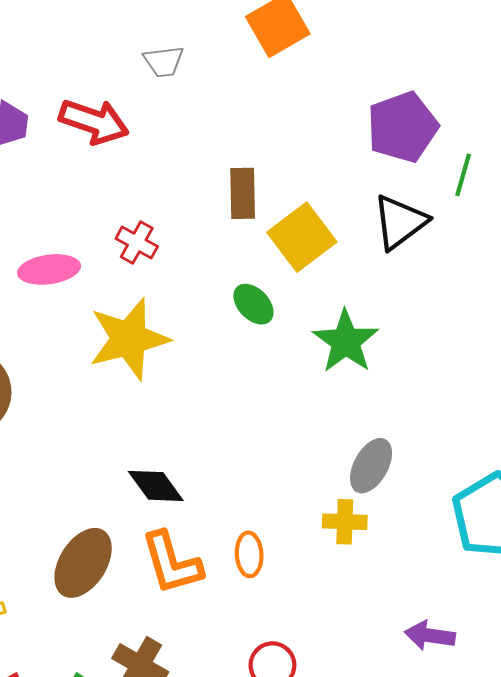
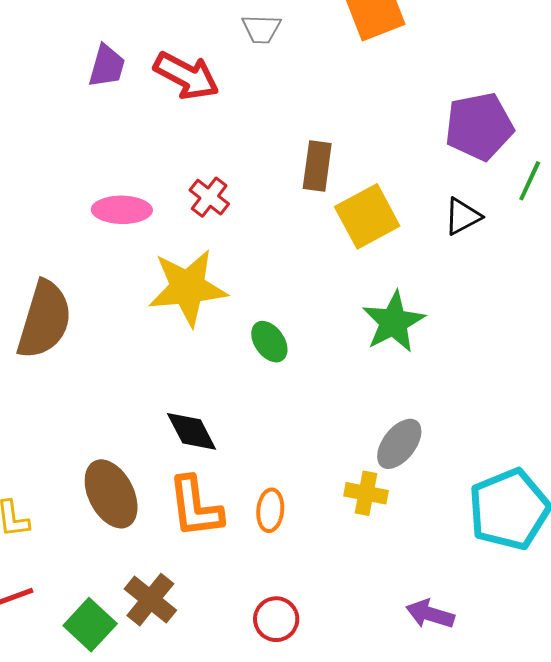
black triangle: (400, 222) -> (463, 216), size x0.7
green ellipse: (253, 304) -> (269, 342), moved
brown ellipse: (83, 563) -> (111, 494), turned -68

